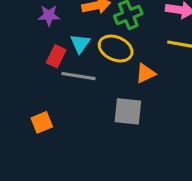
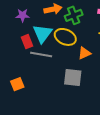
cyan triangle: (80, 44) -> (42, 34), size x1.5
red rectangle: (56, 56) -> (27, 42), turned -48

